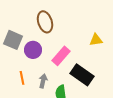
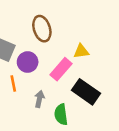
yellow triangle: (96, 40) -> (81, 51), moved
orange line: (22, 78) -> (13, 83), moved

